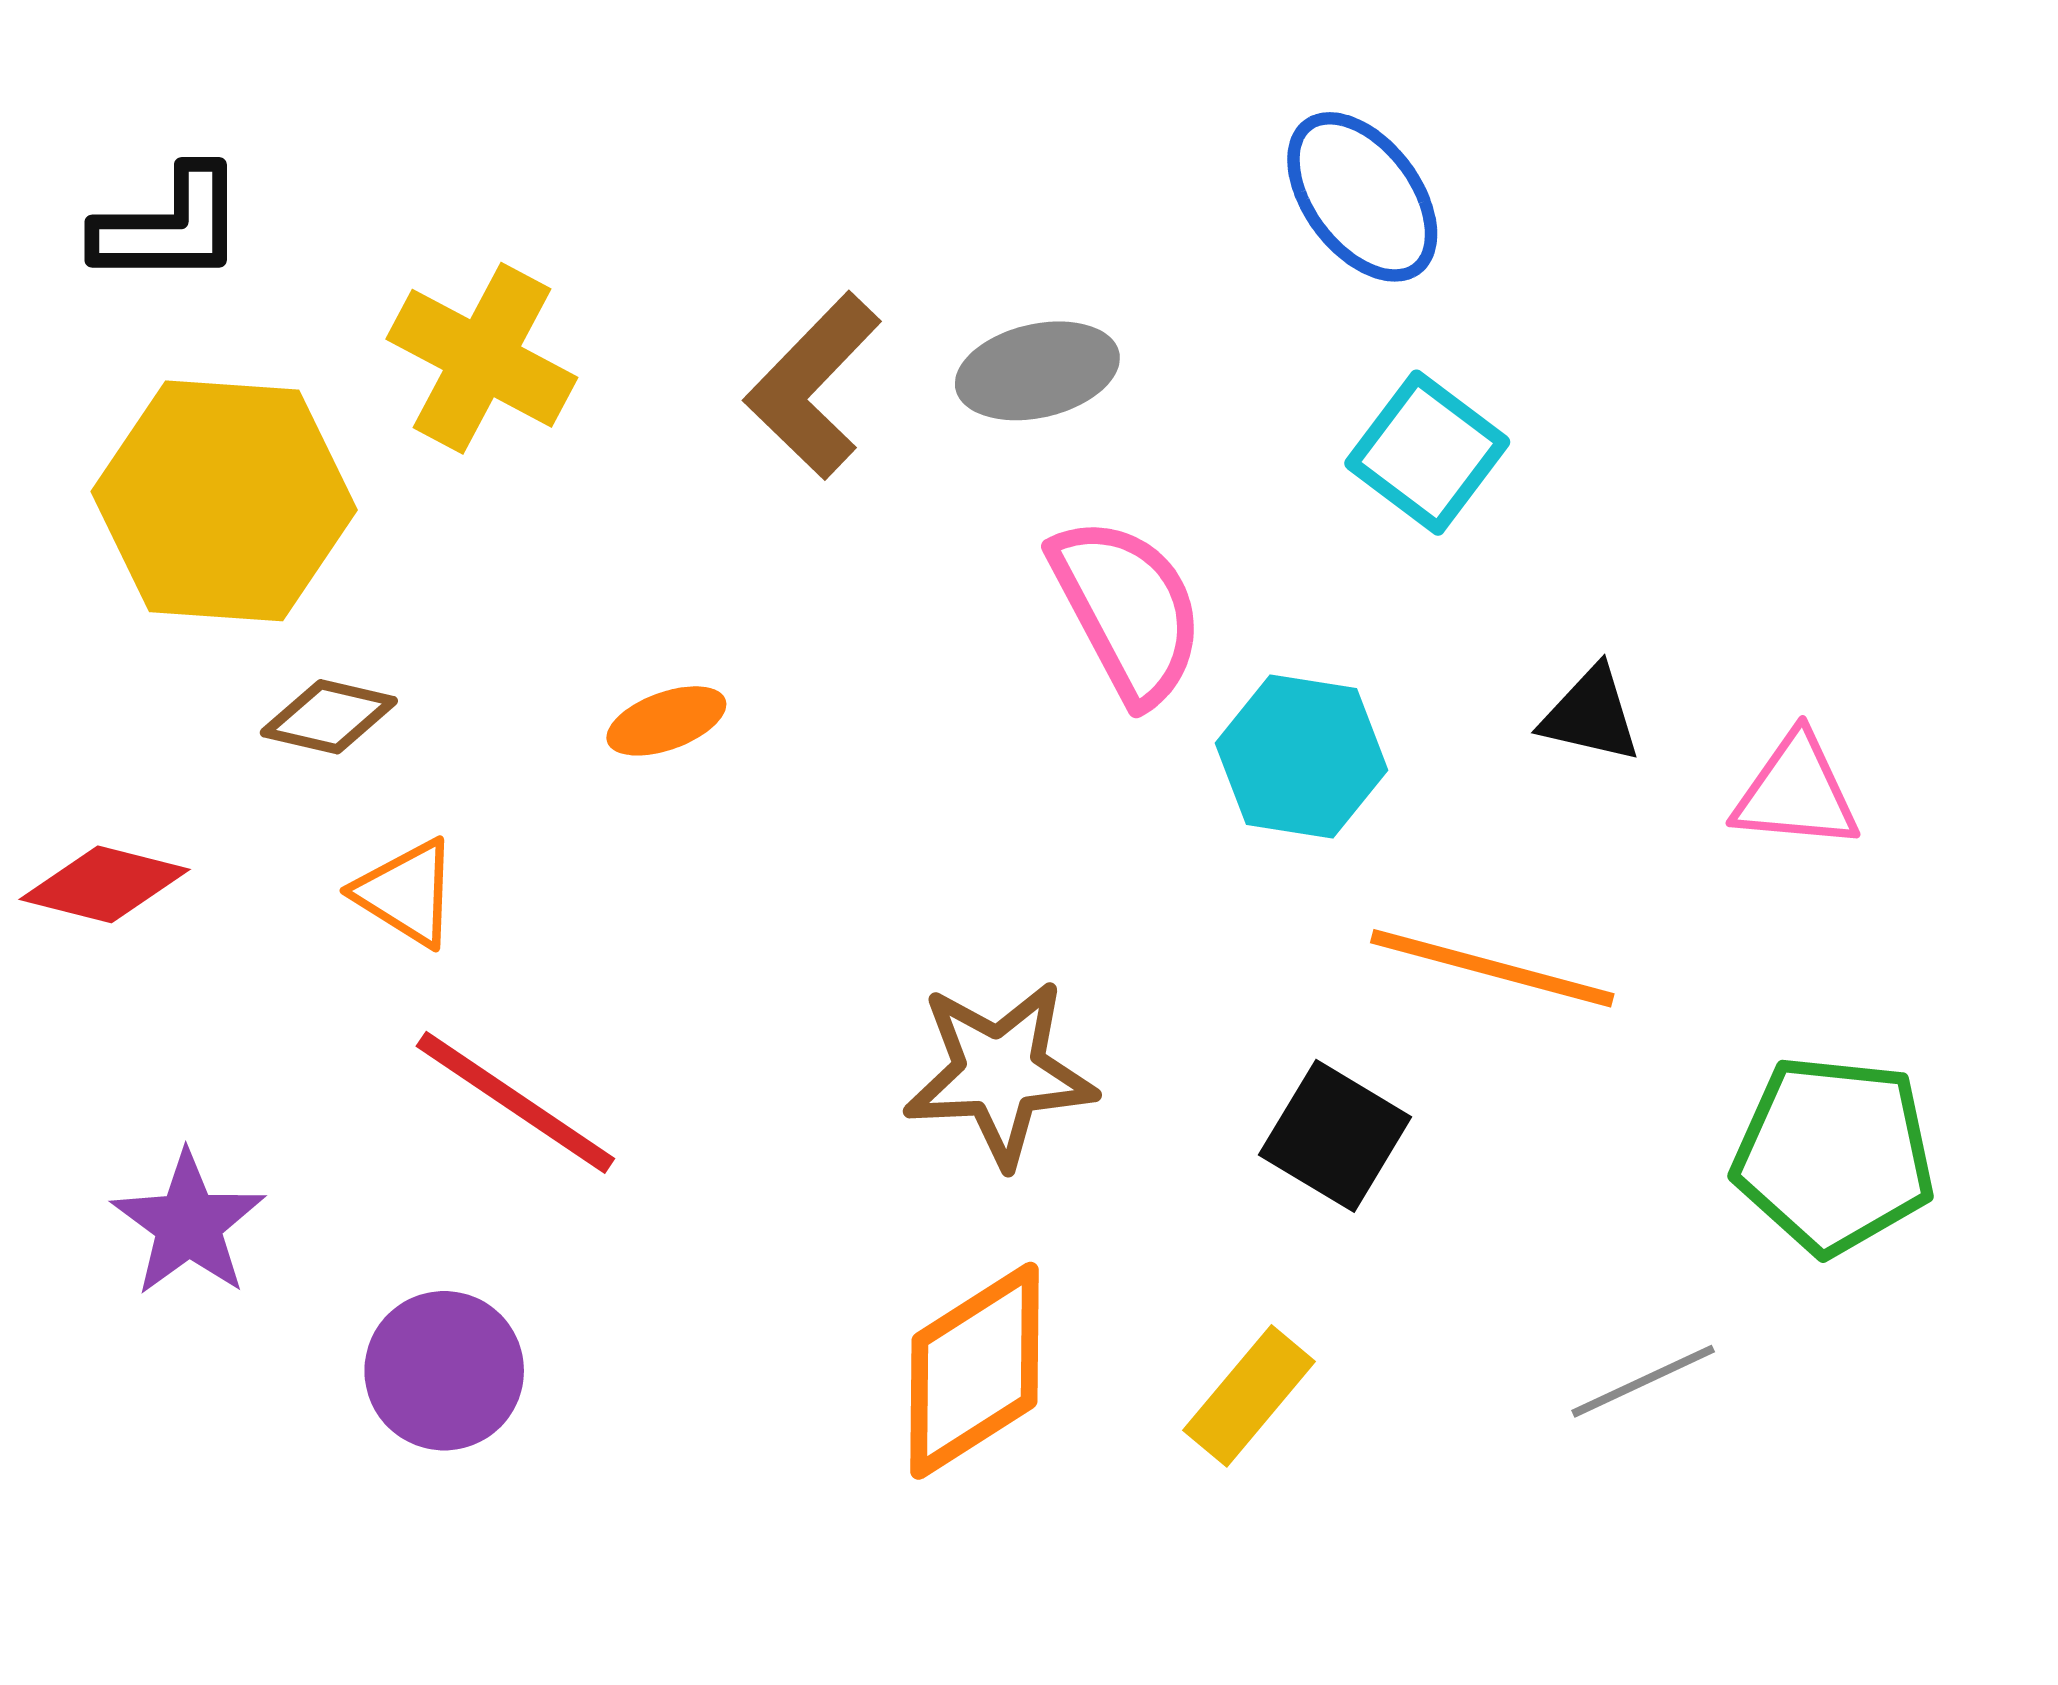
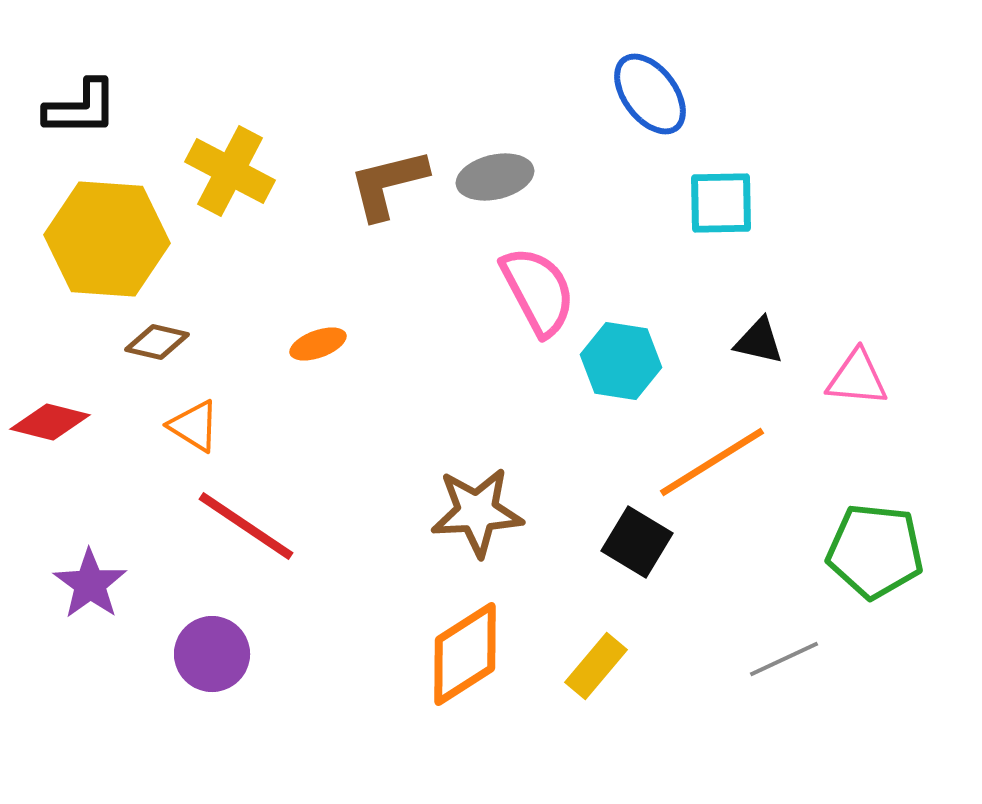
brown L-shape: (813, 386) -> (388, 184), turned 32
cyan square: (1427, 453) -> (721, 203), moved, turned -38
orange line: (1492, 968) -> (712, 462), turned -47

